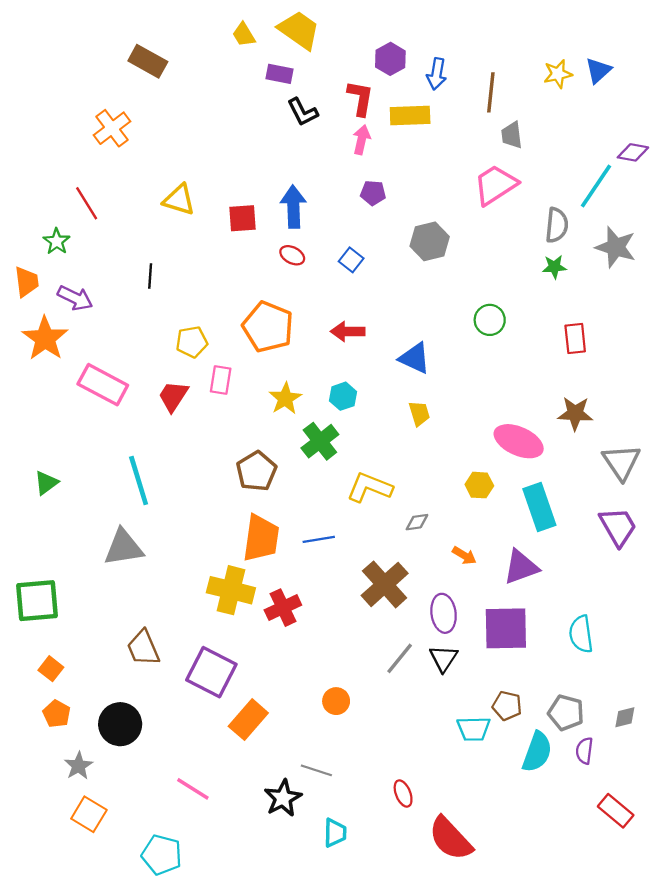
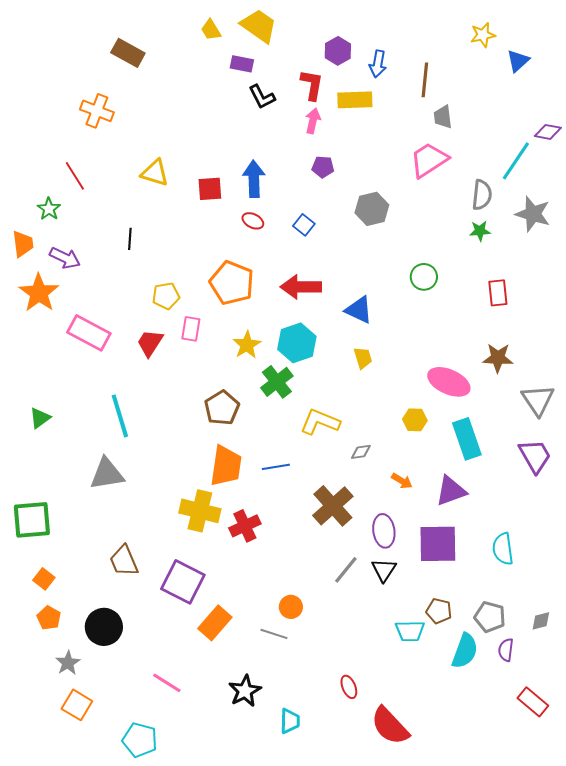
yellow star: (558, 74) -> (483, 35), moved
orange cross: (112, 128) -> (97, 111), turned -32
red arrow: (348, 331) -> (301, 287), size x1.4
cyan hexagon: (343, 396) -> (297, 343), size x1.6
gray line: (316, 770) -> (274, 634), moved

